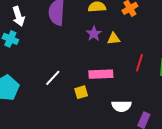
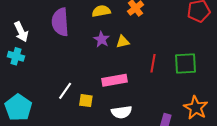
yellow square: (81, 92) -> (86, 101), moved, turned 32
white semicircle: (121, 106) -> (122, 112), moved

